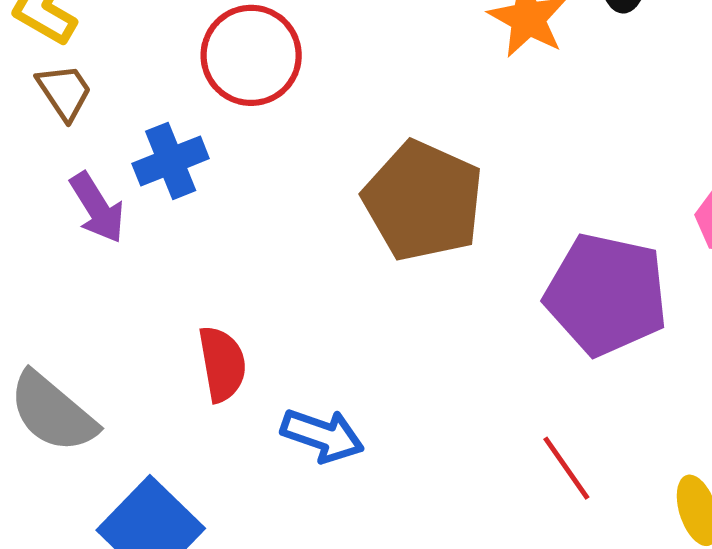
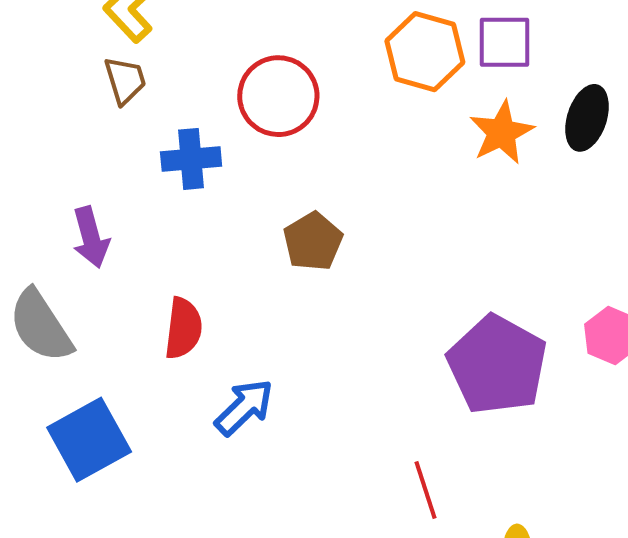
brown pentagon: (423, 201) -> (313, 241), moved, size x0.6
purple arrow: (97, 208) -> (91, 237), moved
blue arrow: (322, 435) -> (244, 407), turned -80

